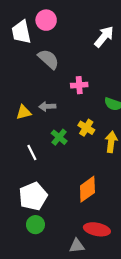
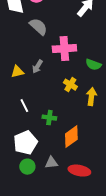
pink cross: (79, 85) -> (64, 49), size x1.6
gray arrow: (47, 106) -> (37, 67), turned -56
green cross: (59, 137) -> (49, 118), moved, turned -32
gray triangle: (77, 246) -> (51, 163), moved

